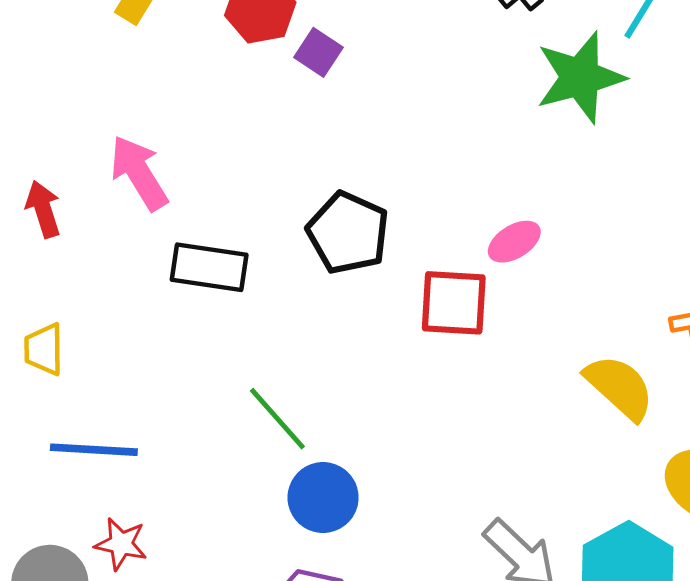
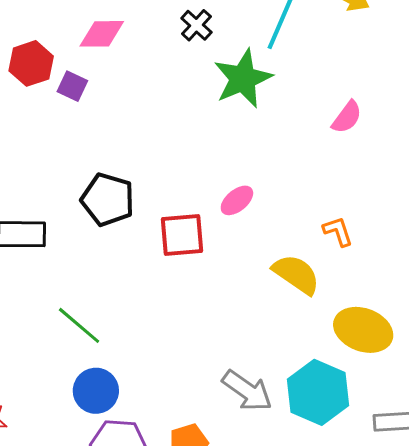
pink ellipse: (514, 242) -> (237, 200), moved
blue circle: (323, 498) -> (96, 391), moved

